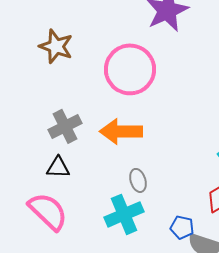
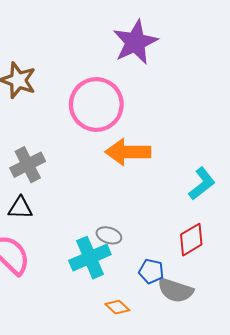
orange arrow: (121, 131) -> (128, 152), moved
gray ellipse: (138, 180) -> (109, 235), moved, turned -55

